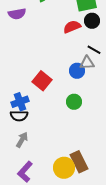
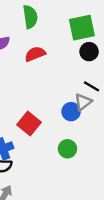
red semicircle: (72, 27) -> (35, 54), moved
gray triangle: (87, 63) -> (83, 102), turned -35

